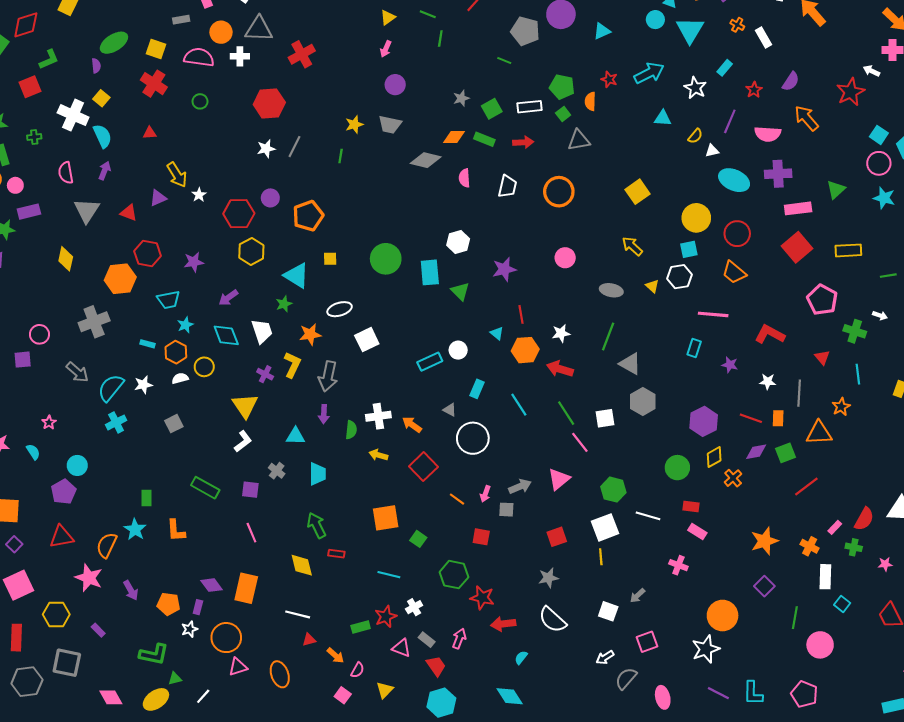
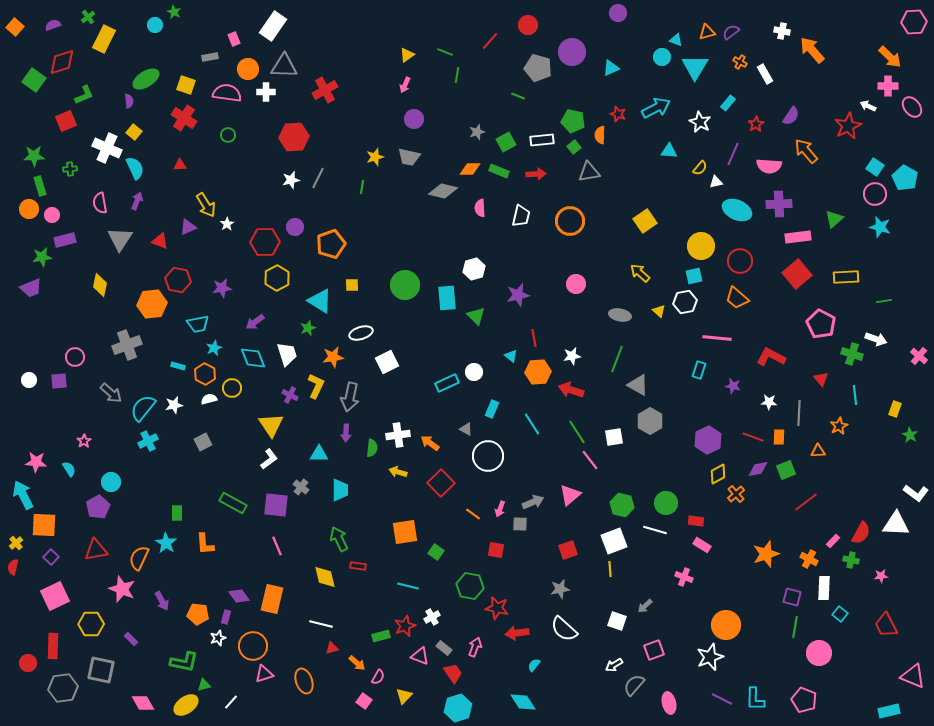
white arrow: (880, 315) -> (876, 339), size x1.5
orange triangle: (819, 433) -> (818, 451), size x0.6
green circle: (677, 468) -> (666, 503), moved
purple square: (250, 490) -> (276, 505), size x1.5
purple square: (764, 586) -> (792, 597), moved, turned -30

